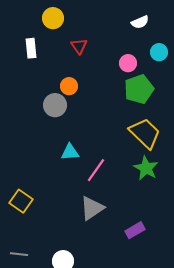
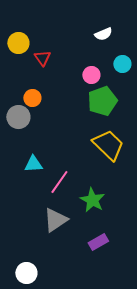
yellow circle: (53, 18) -> (18, 43), moved
green star: (146, 168) -> (92, 200), moved

